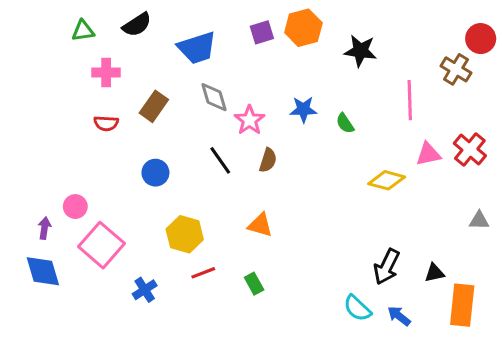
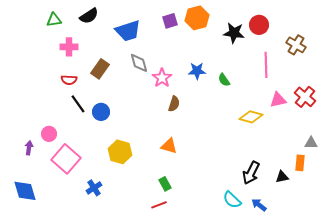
red circle: (481, 39) -> (259, 25), moved
black line: (220, 160) -> (78, 104), moved
blue diamond: (43, 271) -> (25, 191), moved
red line: (203, 273) -> (159, 205), moved
orange rectangle: (462, 305) -> (300, 163), moved, size x0.6

